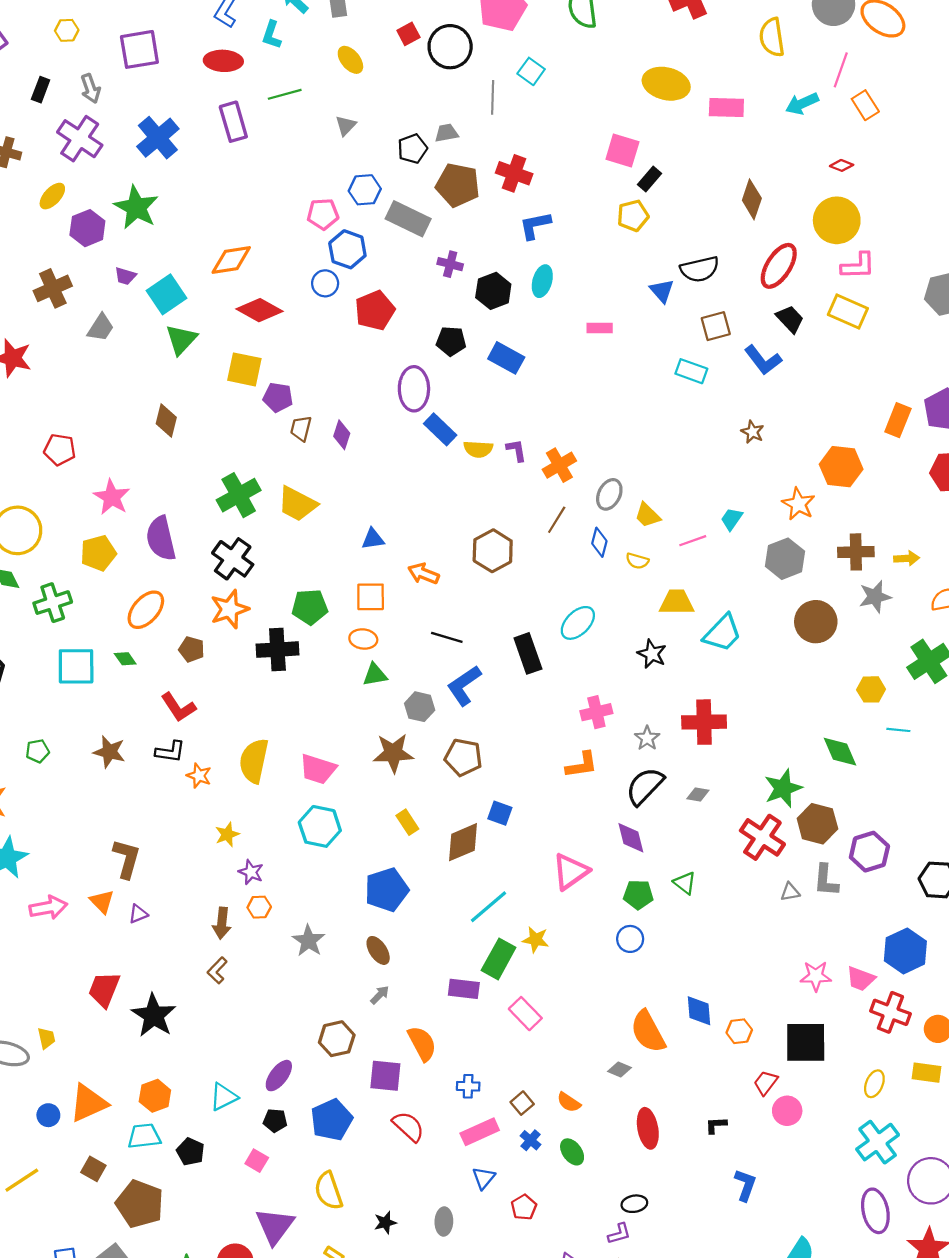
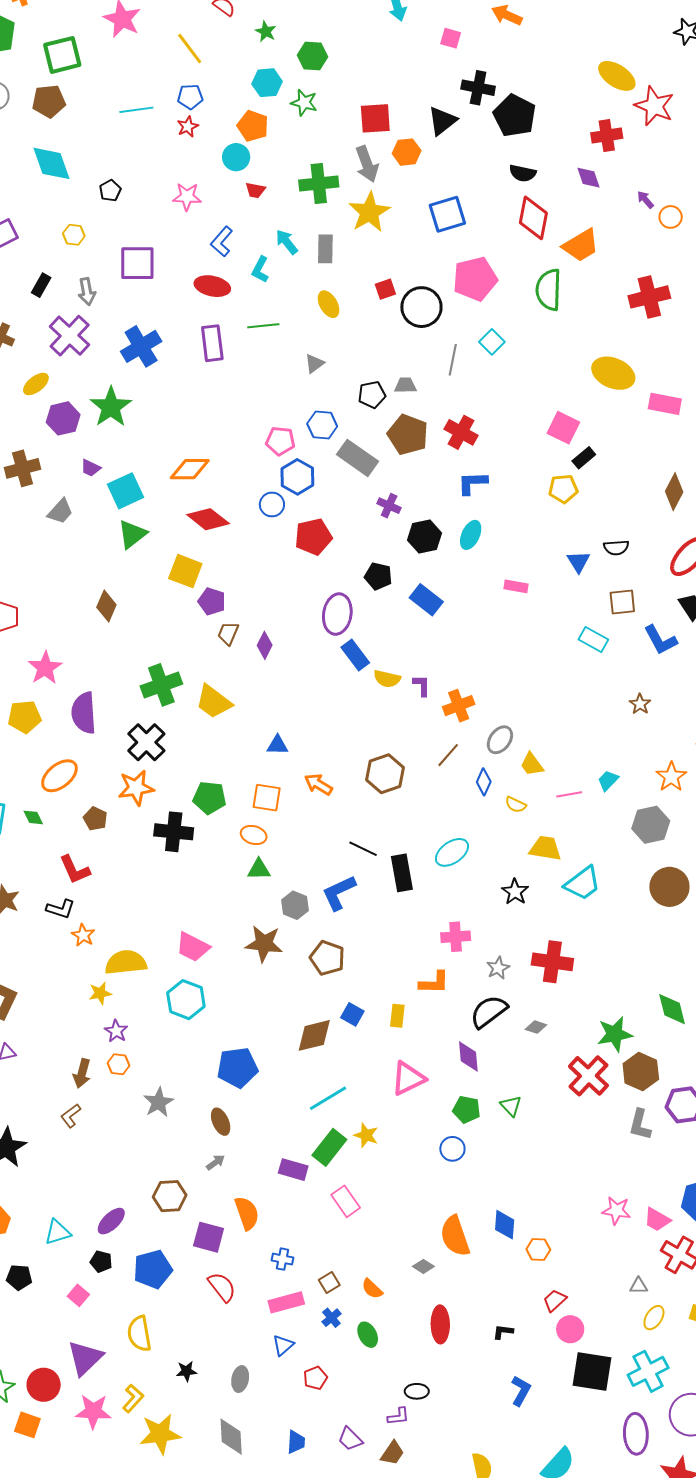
black semicircle: (700, 269) -> (616, 548), size x0.7
black line: (447, 637) -> (363, 849), moved
yellow semicircle: (254, 761) -> (126, 962), moved, turned 63
yellow rectangle: (407, 822) -> (397, 1016), moved, turned 30
gray triangle: (790, 892) -> (639, 1286), moved
black square: (806, 1042) -> (592, 1371), moved
black pentagon: (190, 1152) -> (19, 1277), turned -30

